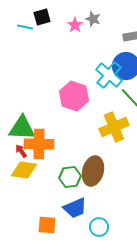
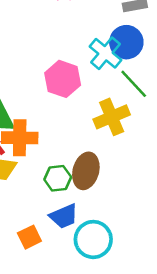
orange square: (47, 225) -> (29, 237), turned -30
cyan circle: (99, 227) -> (93, 239), size x1.6

